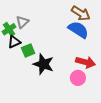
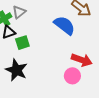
blue semicircle: (78, 30) -> (64, 25), moved
black star: (43, 64) -> (16, 70), moved

